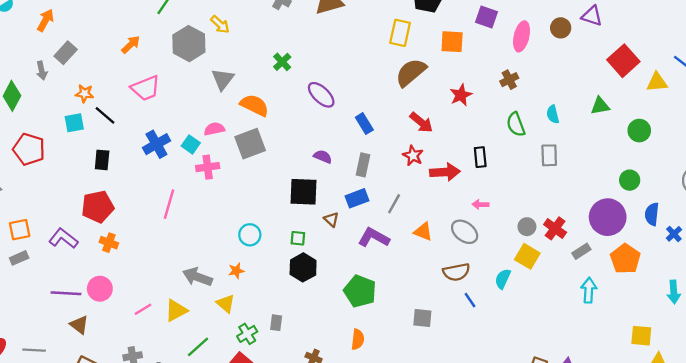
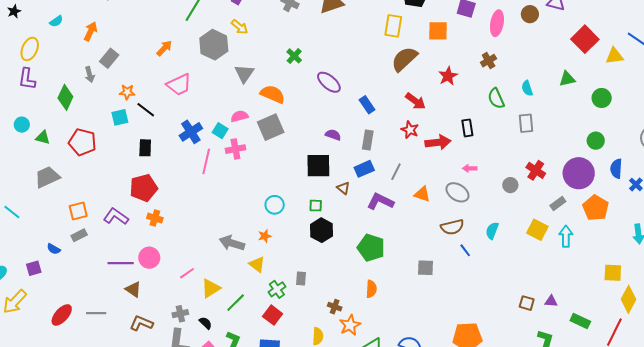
pink line: (169, 204) -> (206, 161), moved
red cross: (555, 228) -> (536, 170), moved
yellow square: (527, 256) -> (537, 230), moved
yellow triangle: (176, 310) -> (211, 288), moved

